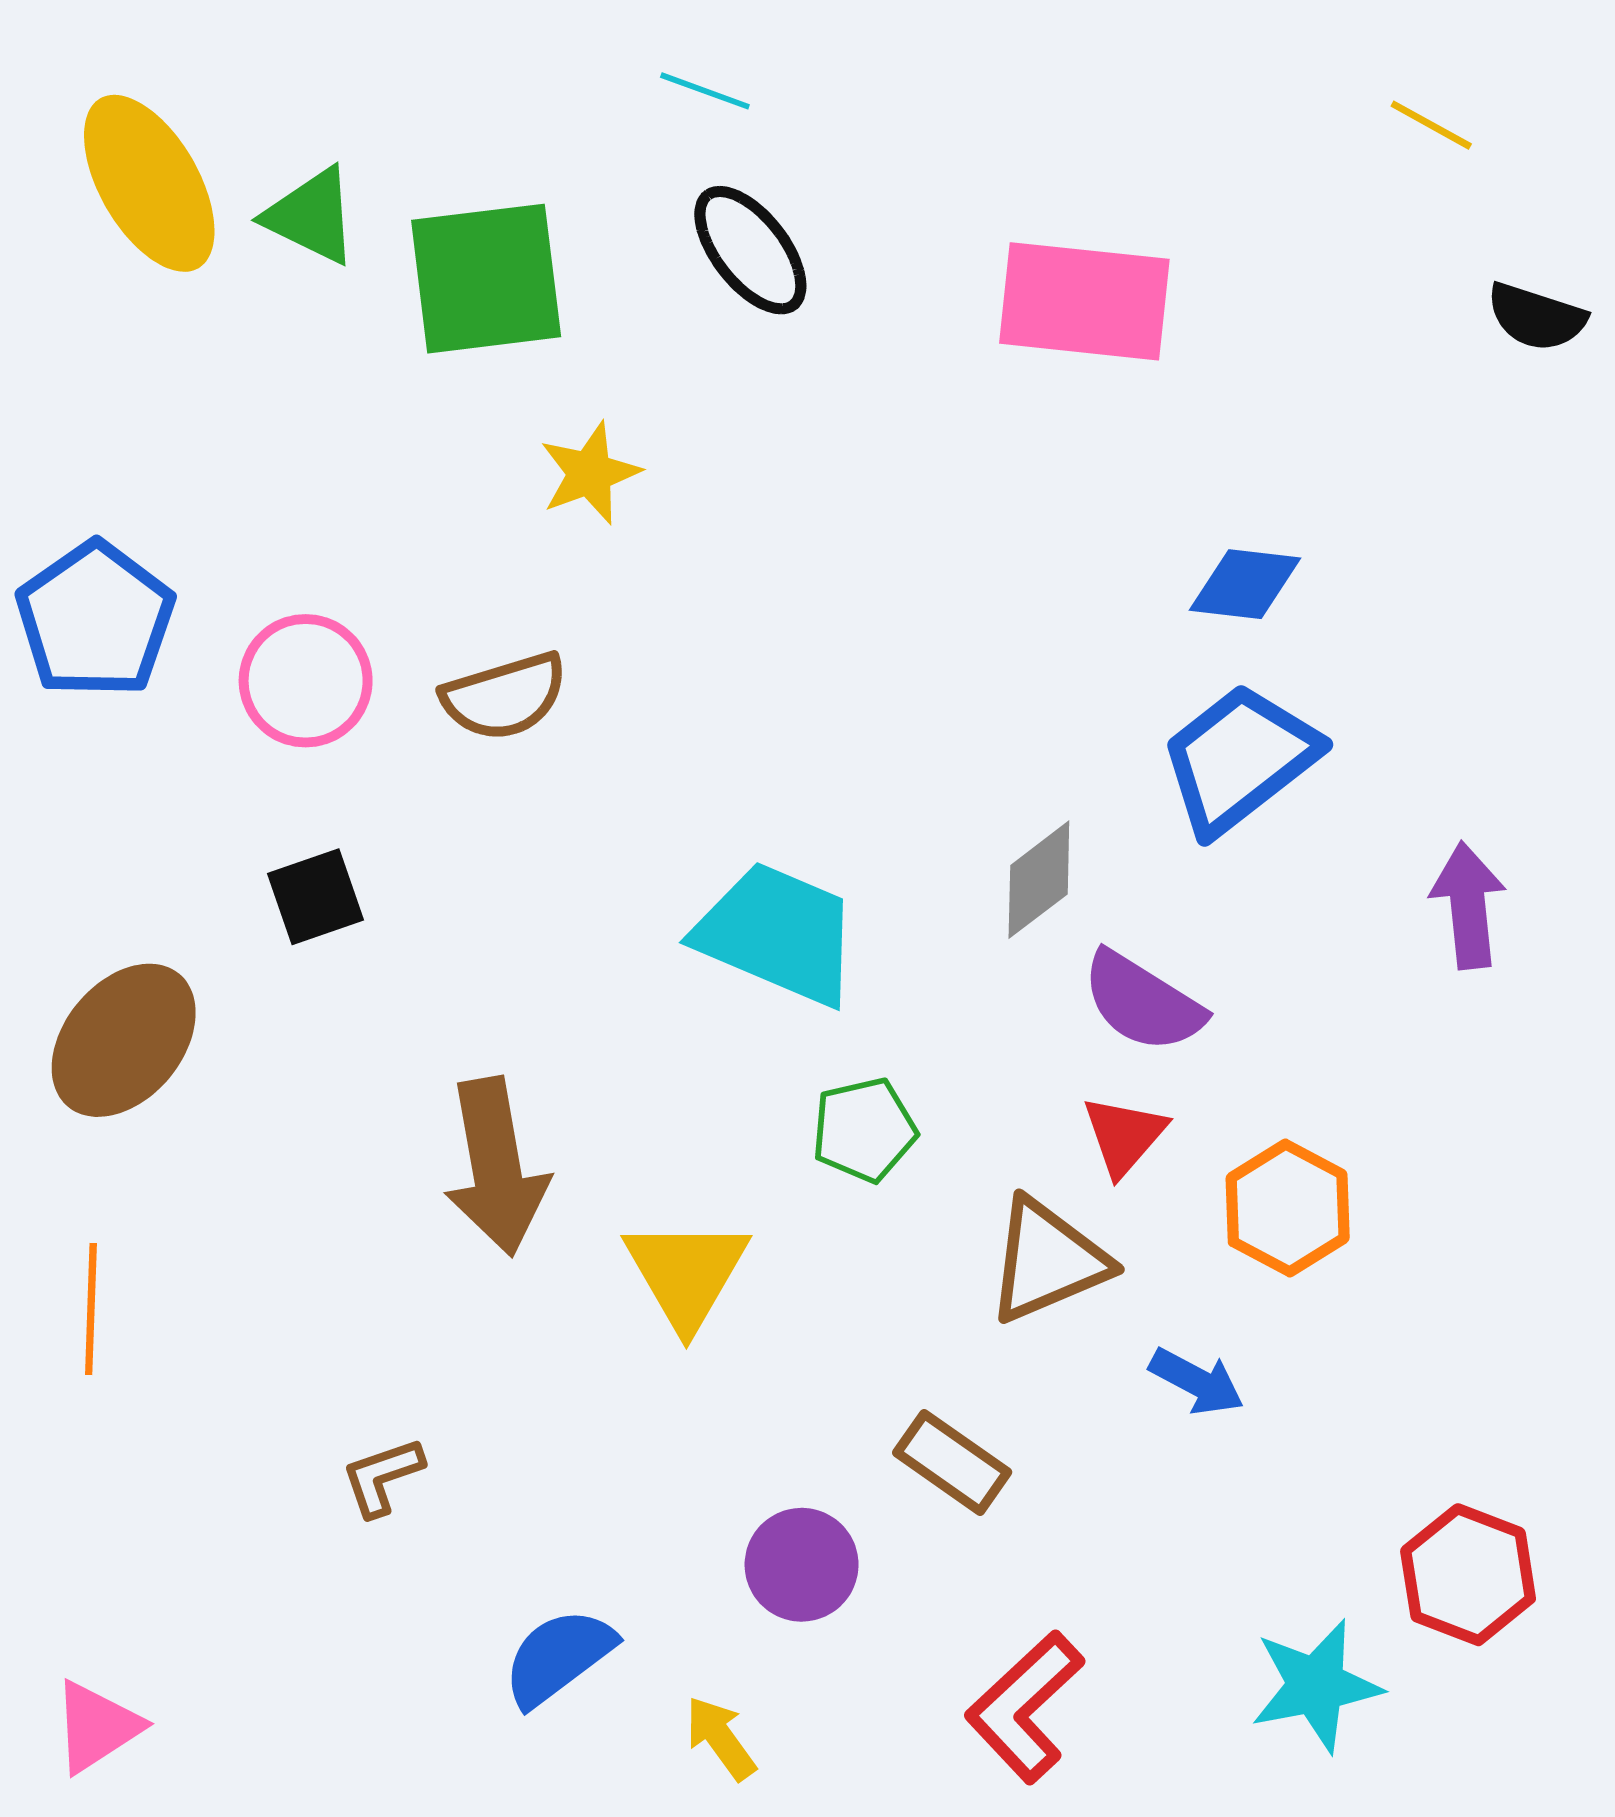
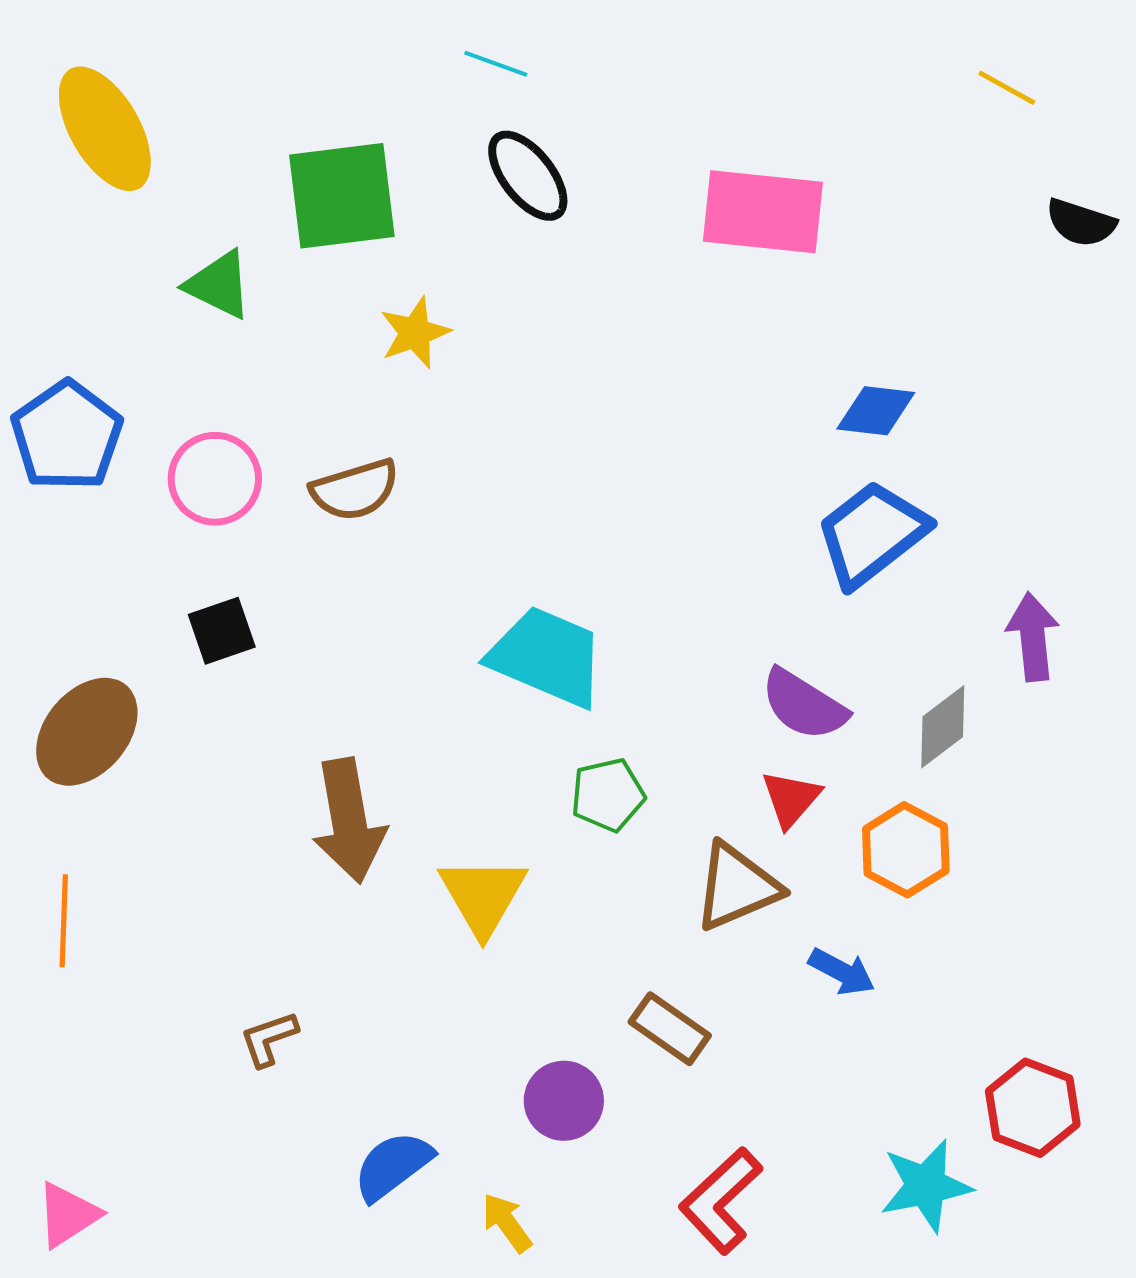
green triangle: (311, 216) -> (219, 285), moved
gray diamond: (1039, 880) -> (943, 727), moved

